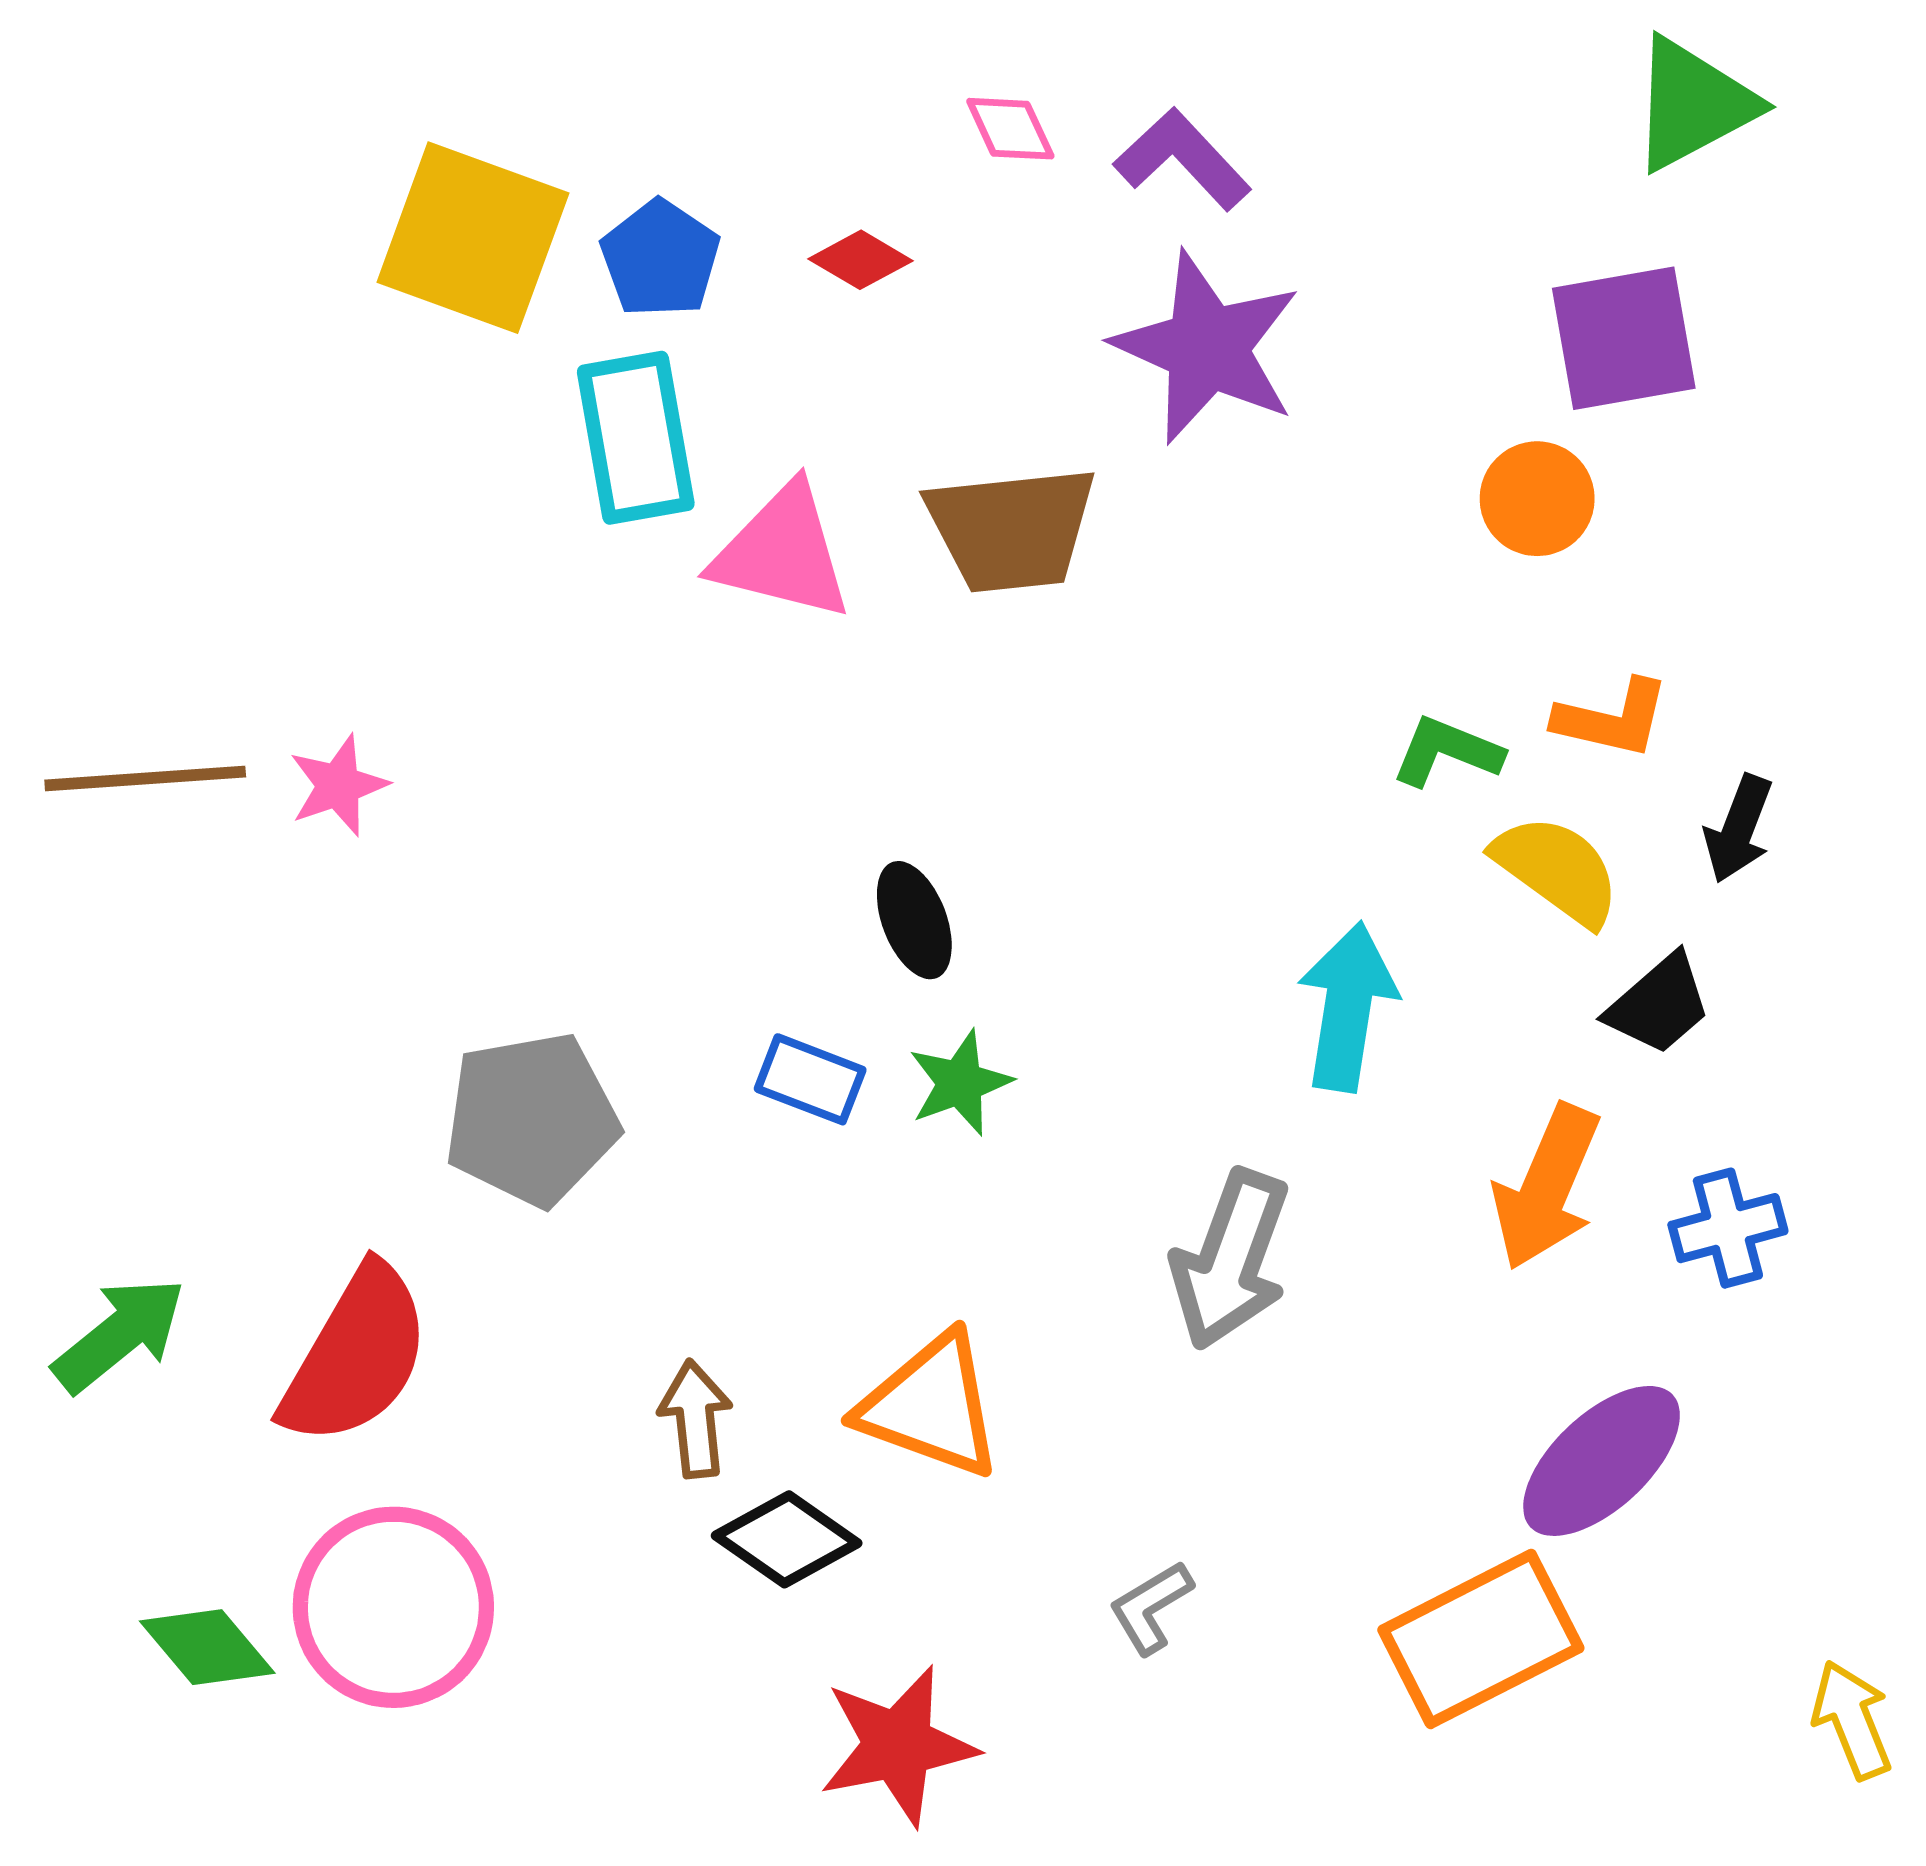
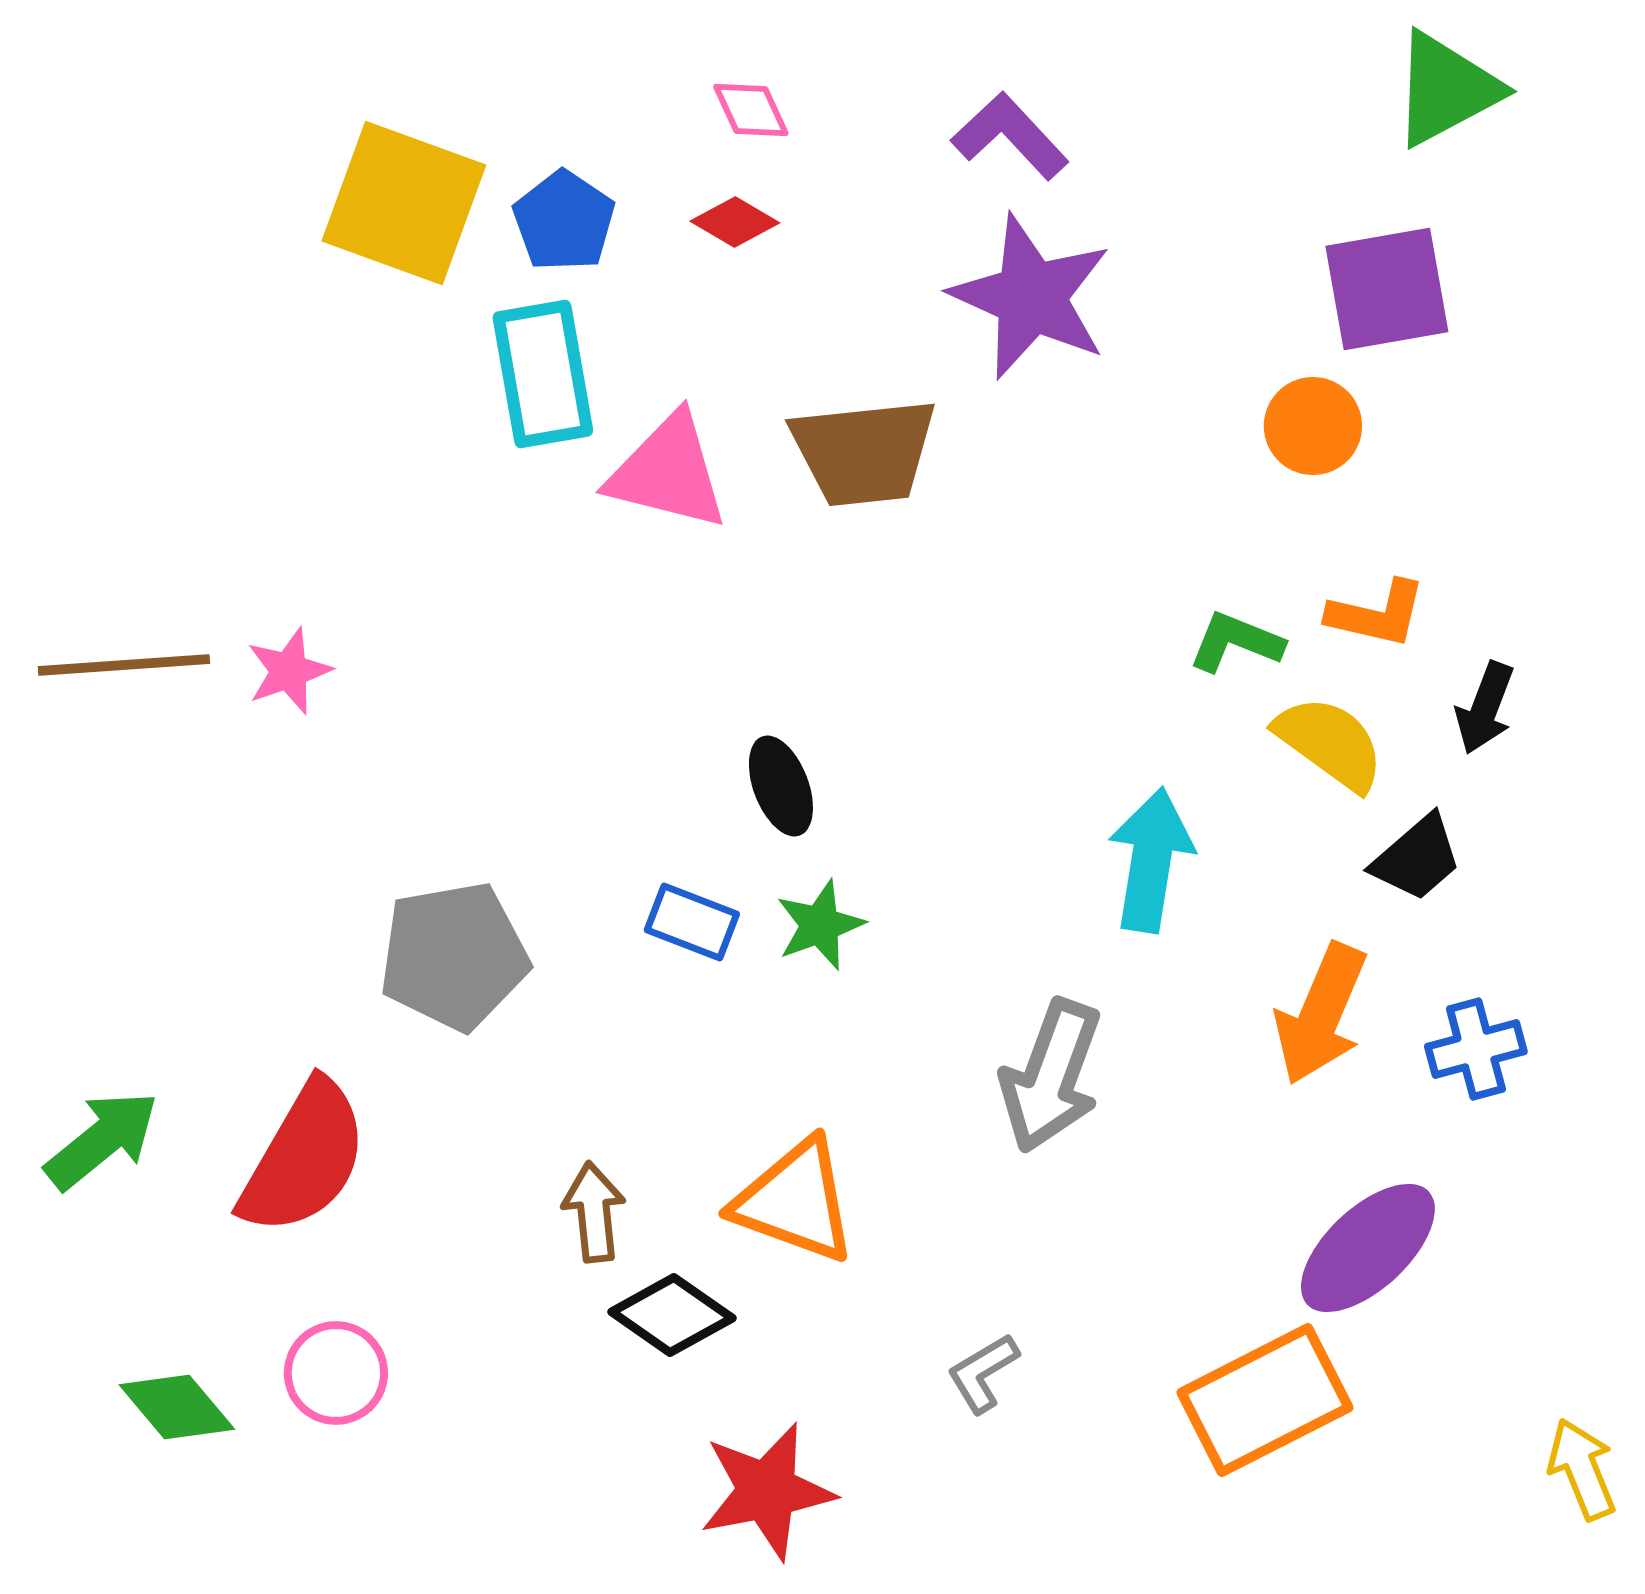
pink diamond: (1010, 129) -> (751, 110), moved
pink circle: (393, 1607) -> (336, 1373), size x0.6

